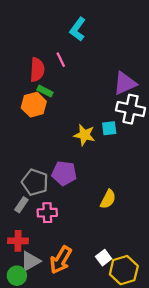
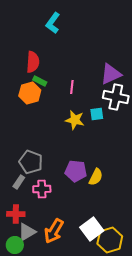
cyan L-shape: (78, 29) -> (53, 23), moved
pink line: (61, 60) -> (72, 87), moved, turned 32
purple pentagon: (64, 173) -> (76, 171), moved
white square: (104, 258) -> (92, 229), size x1.6

